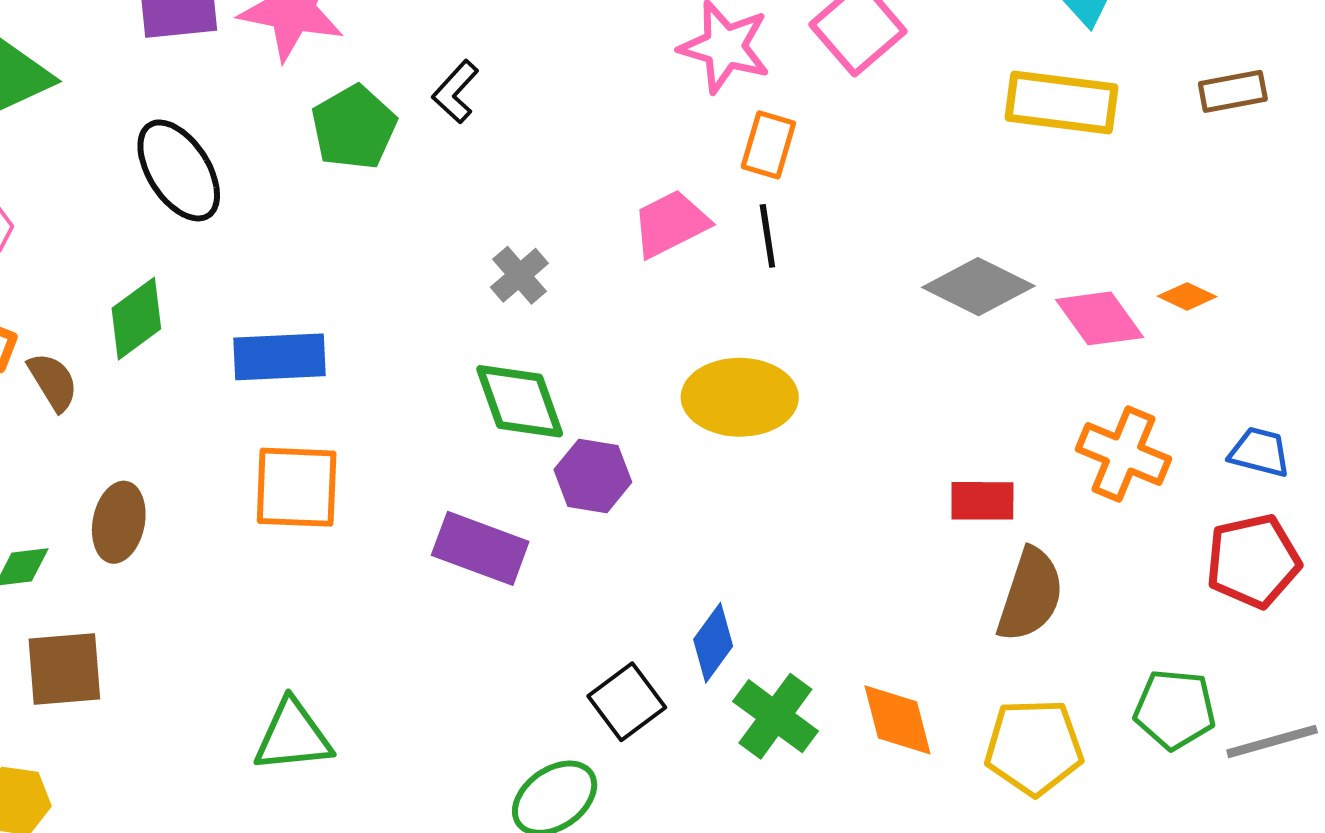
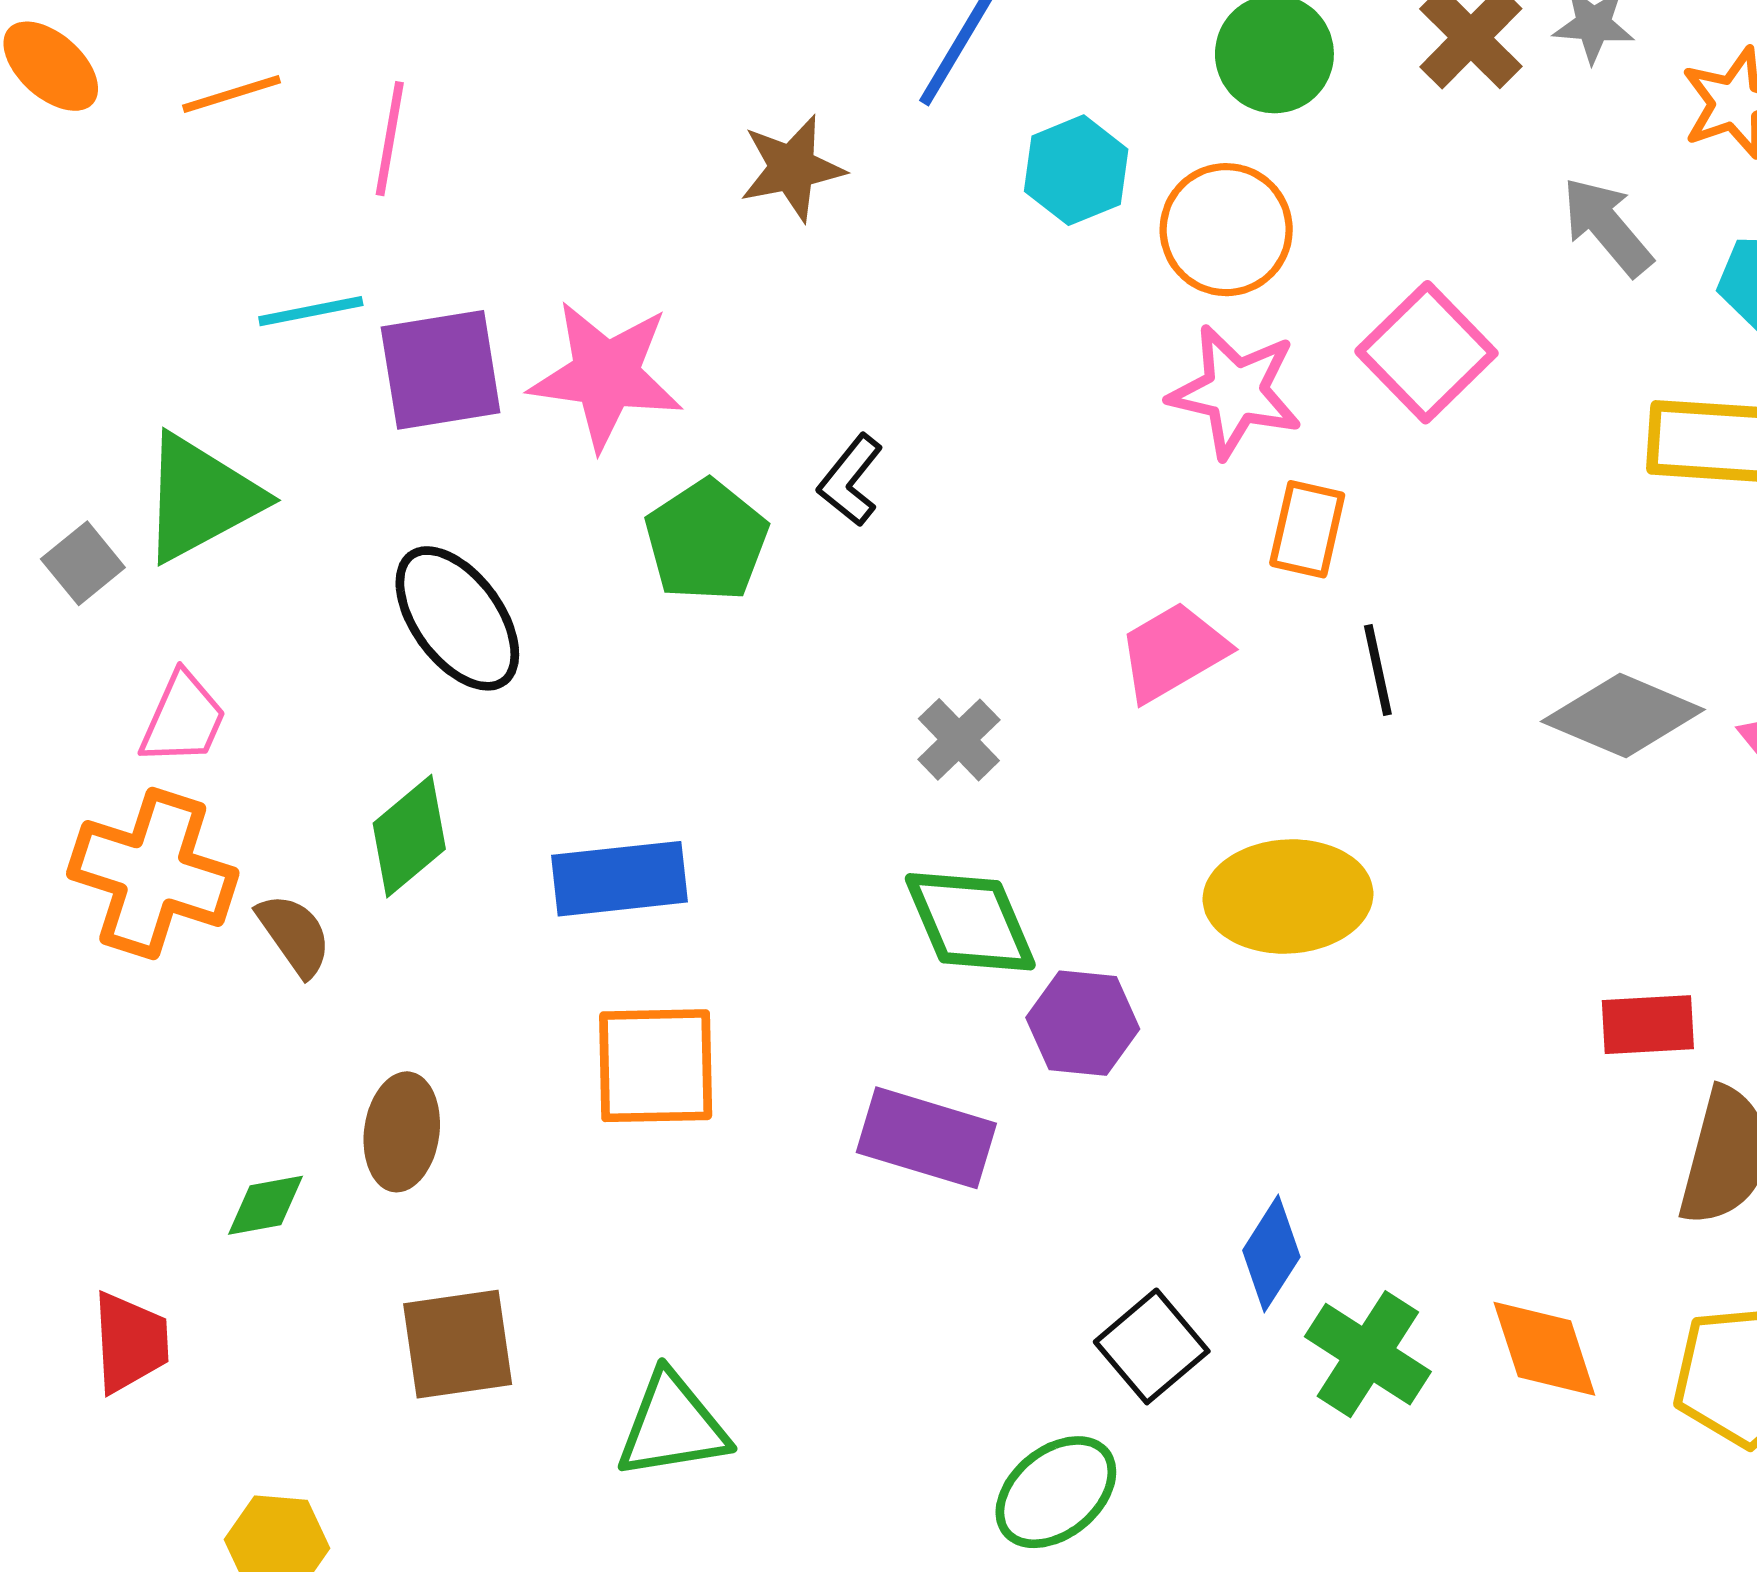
black line: (767, 236) -> (1378, 670), moved
brown square: (64, 669) -> (458, 1344), moved

